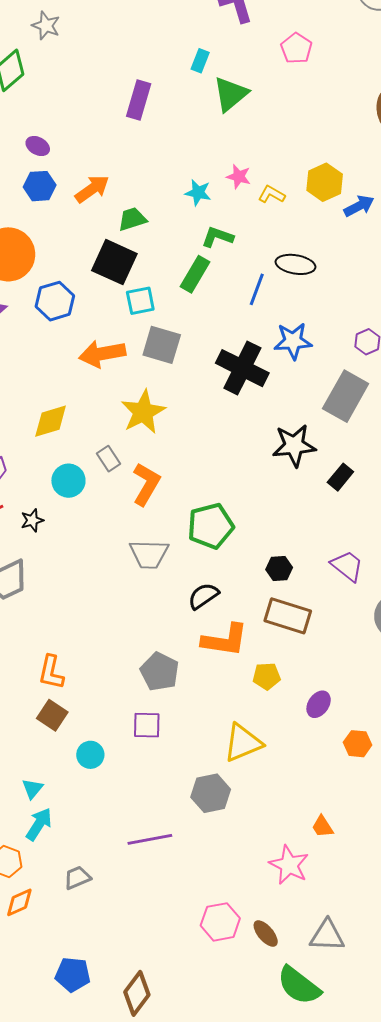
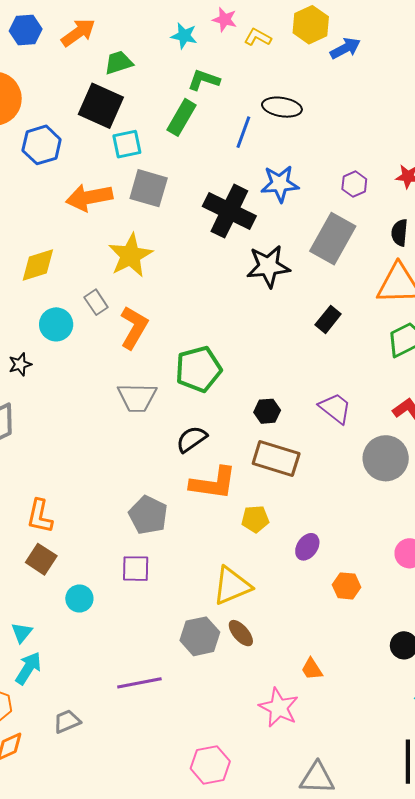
black star: (294, 445) -> (268, 266), moved
brown ellipse: (266, 934) -> (241, 633), moved

